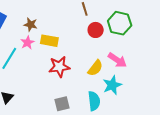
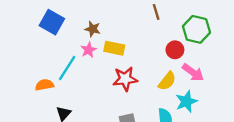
red circle: (96, 30) -> (175, 50), moved

